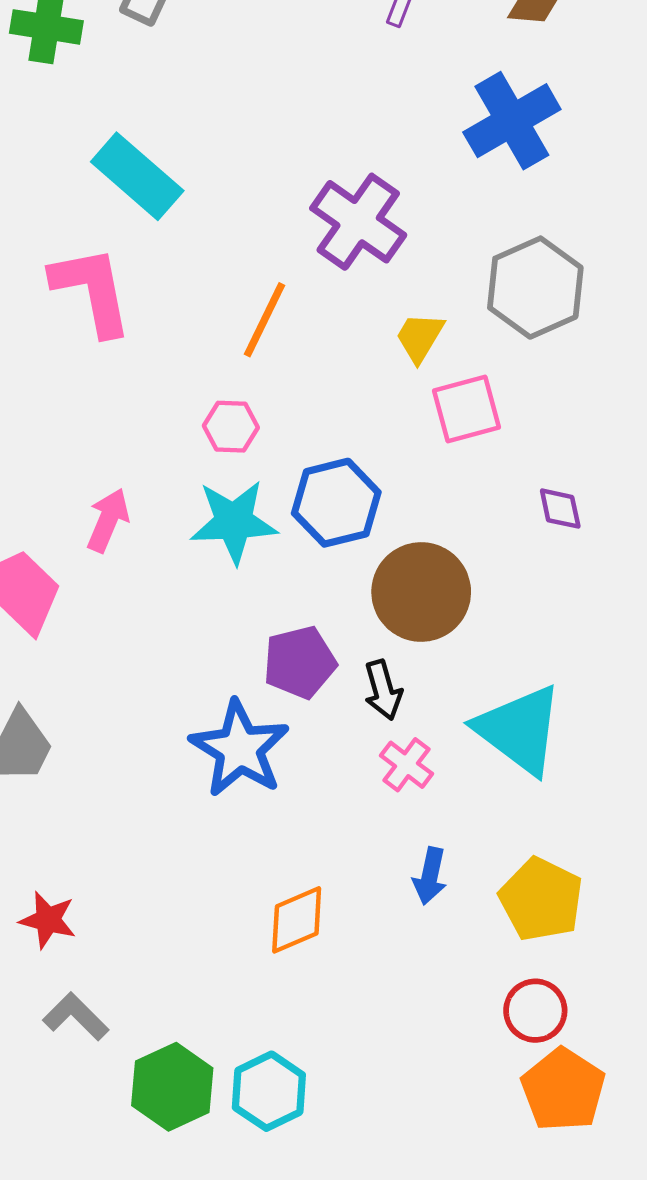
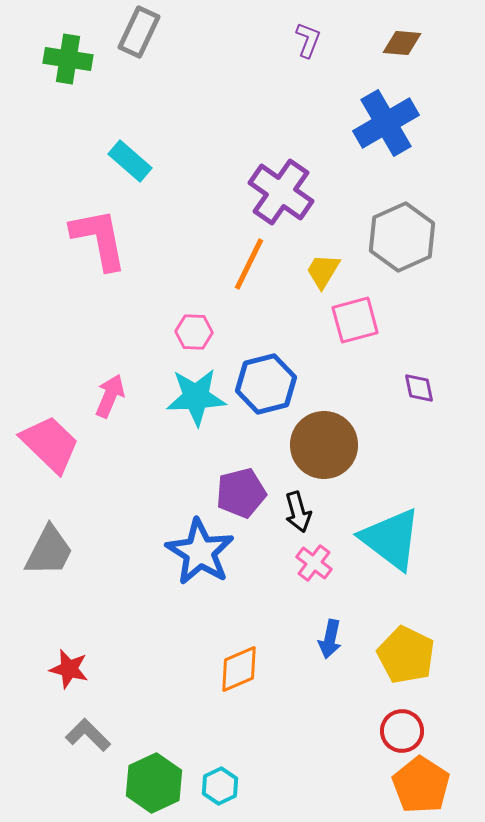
cyan rectangle: (137, 176) -> (130, 161), size x0.7
orange line: (265, 320) -> (249, 264), moved
cyan hexagon: (269, 1091) -> (220, 786), size x0.7

